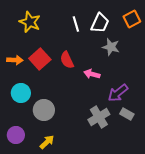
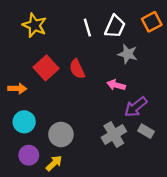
orange arrow: (15, 60) -> (17, 88), moved
pink arrow: (92, 74) -> (116, 85), moved
cyan circle: (21, 93) -> (24, 122), moved
gray circle: (44, 110) -> (61, 134), moved
purple circle: (16, 135) -> (29, 155), moved

